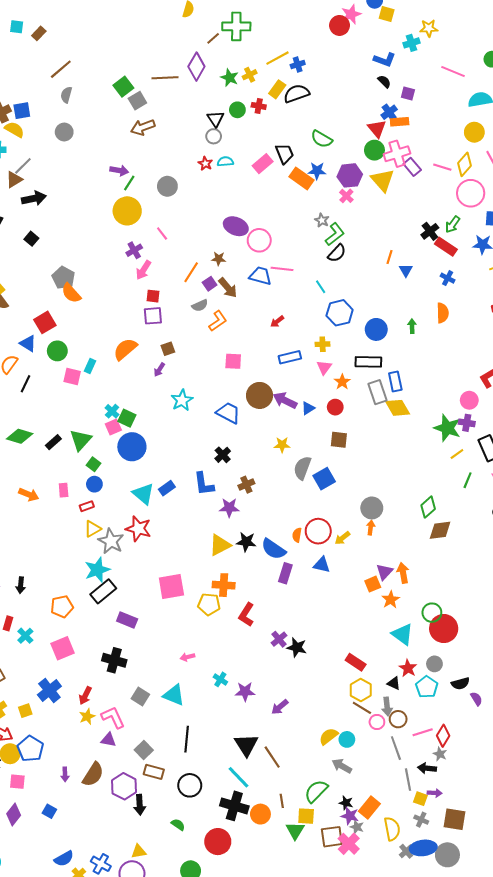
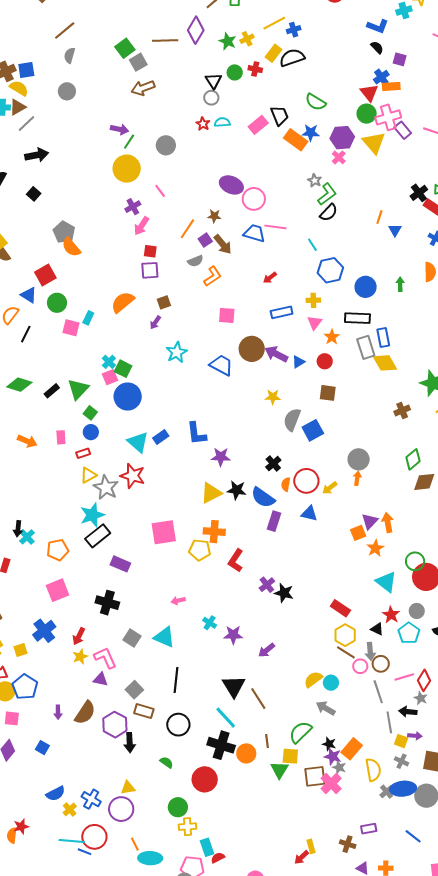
brown triangle: (14, 179) -> (18, 107), moved
black cross: (223, 455) -> (273, 464), moved
brown cross: (246, 485) -> (402, 410), moved
cyan cross: (25, 636) -> (27, 537), moved

